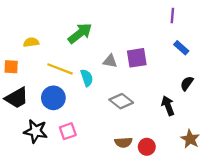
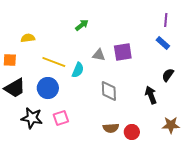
purple line: (172, 16) -> (166, 20), moved
green arrow: (80, 33) -> (82, 25), moved, size x0.6
cyan semicircle: (87, 78) -> (78, 70), turned 42
gray diamond: (121, 101) -> (109, 91), turned 50
brown star: (190, 139) -> (171, 125), turned -30

